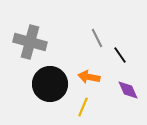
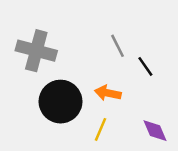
purple diamond: (128, 90) -> (155, 131), moved

